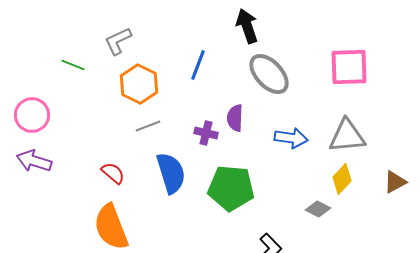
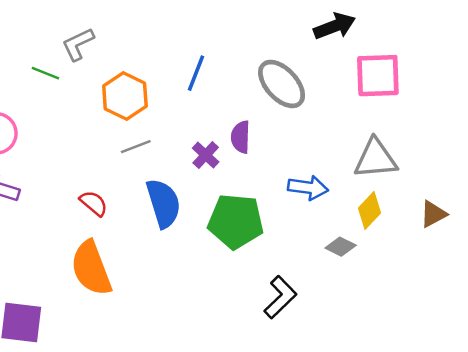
black arrow: (247, 26) -> (335, 26), moved, turned 88
gray L-shape: (118, 41) -> (78, 44), moved
purple cross: (206, 133) -> (206, 155), turned 30
blue arrow: (291, 138) -> (308, 188), moved

